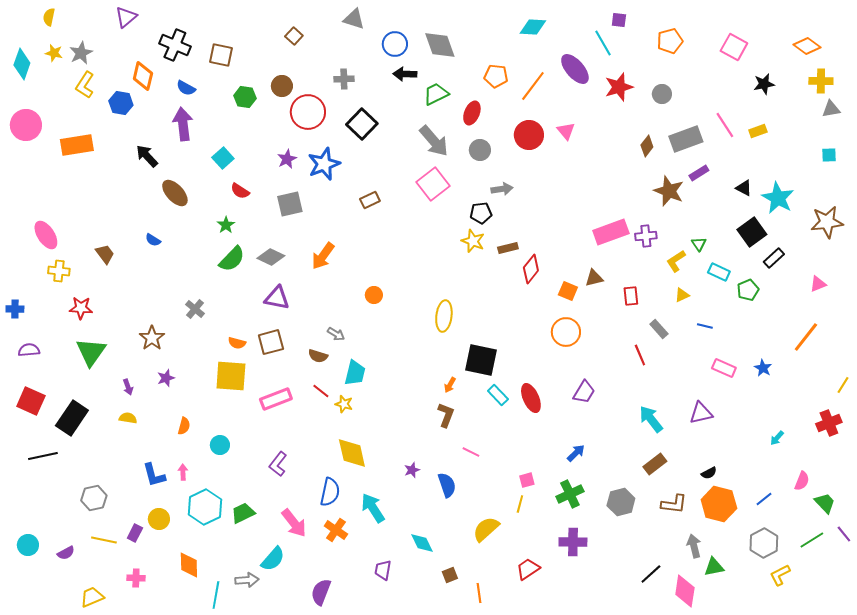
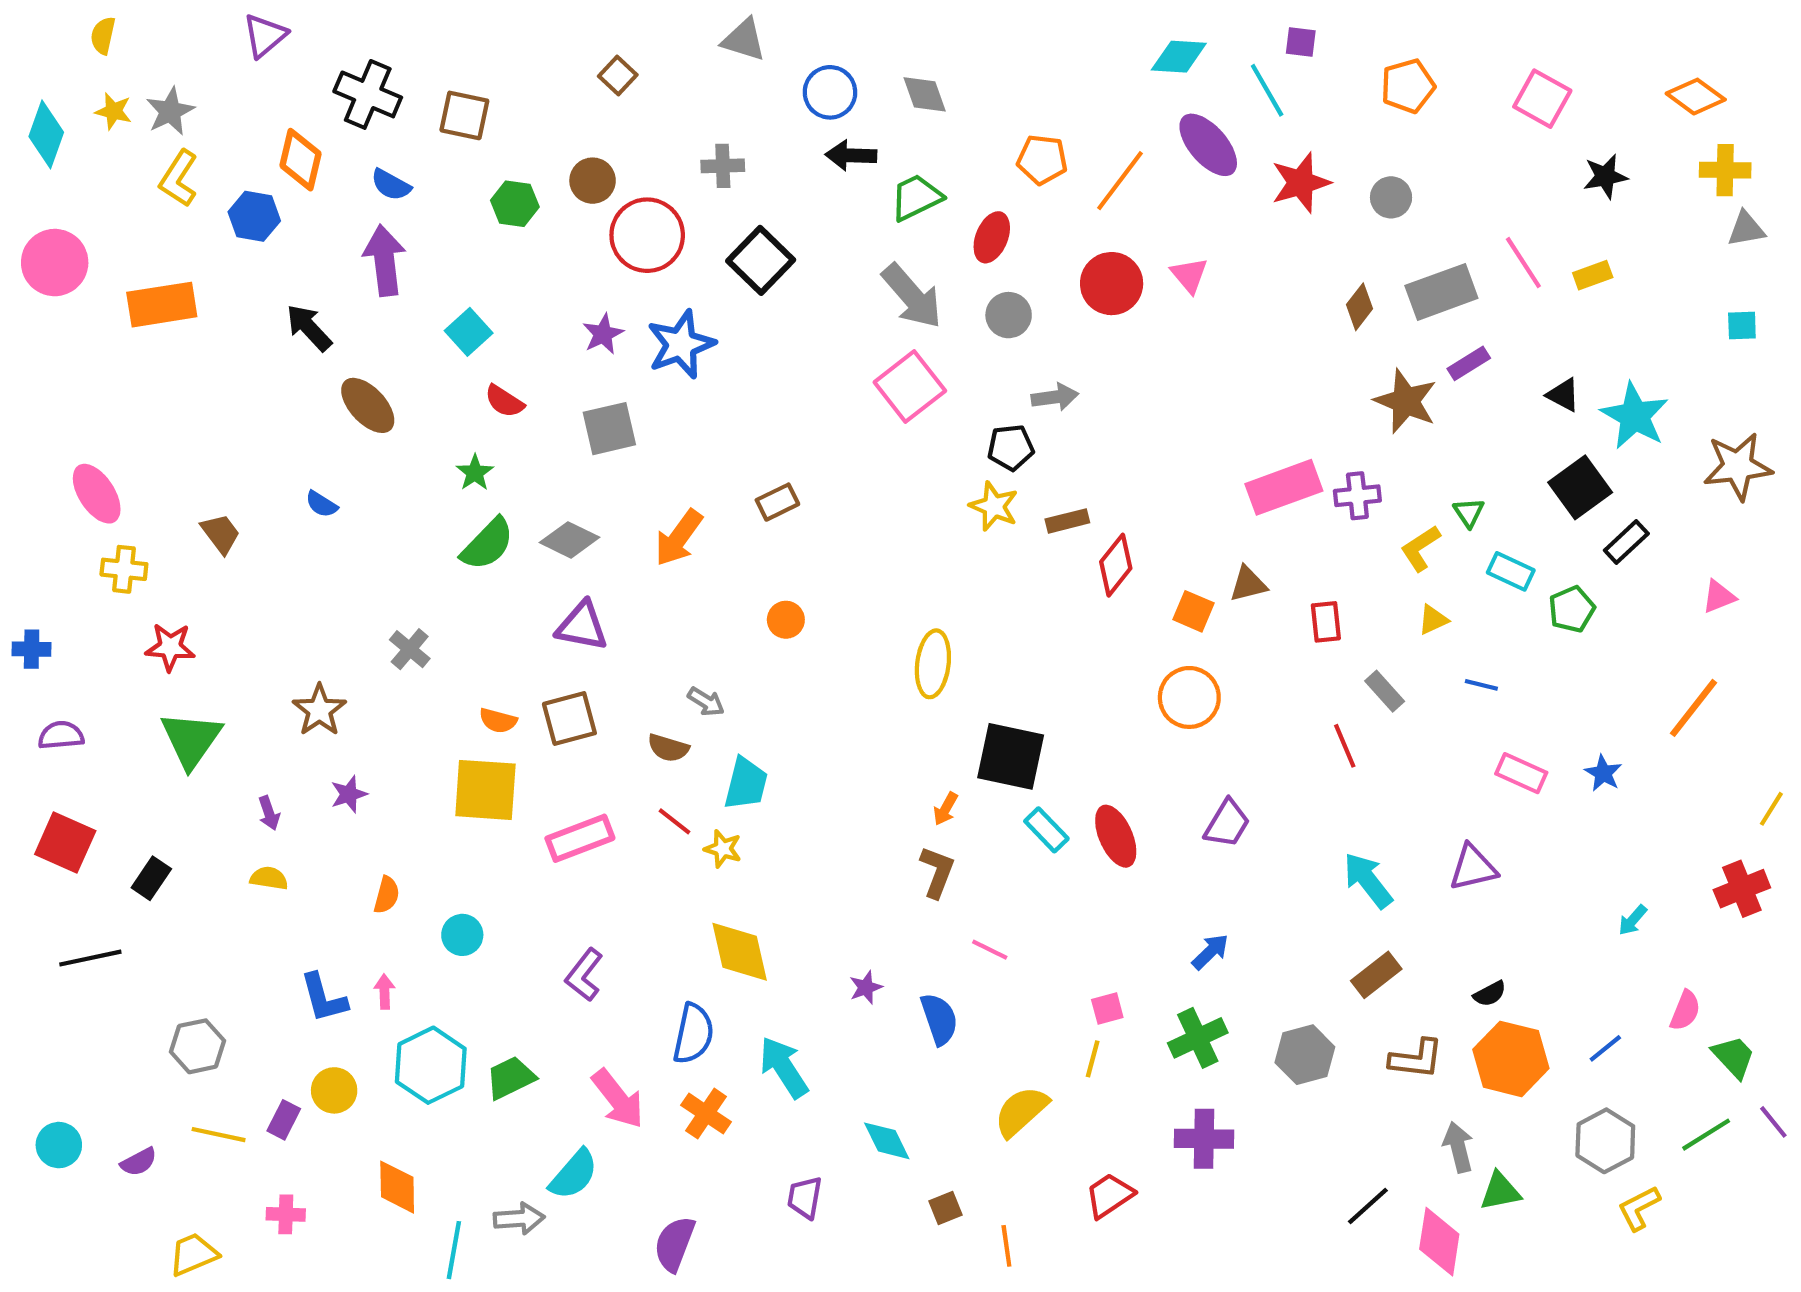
cyan diamond: (533, 27) -> (1179, 57), moved
gray diamond: (440, 45) -> (925, 94), size x0.7
brown rectangle: (370, 200) -> (777, 502), moved
black rectangle: (72, 418) -> (151, 878), size x0.6

